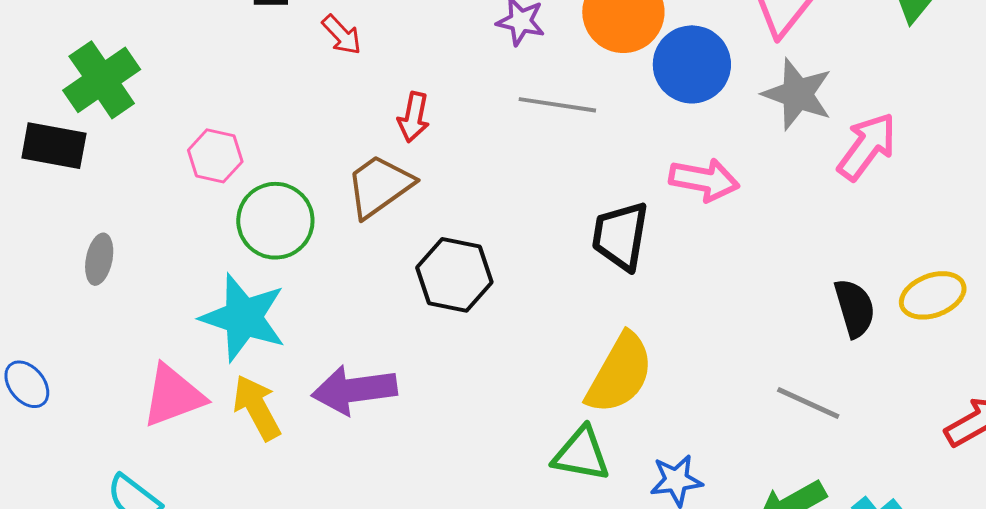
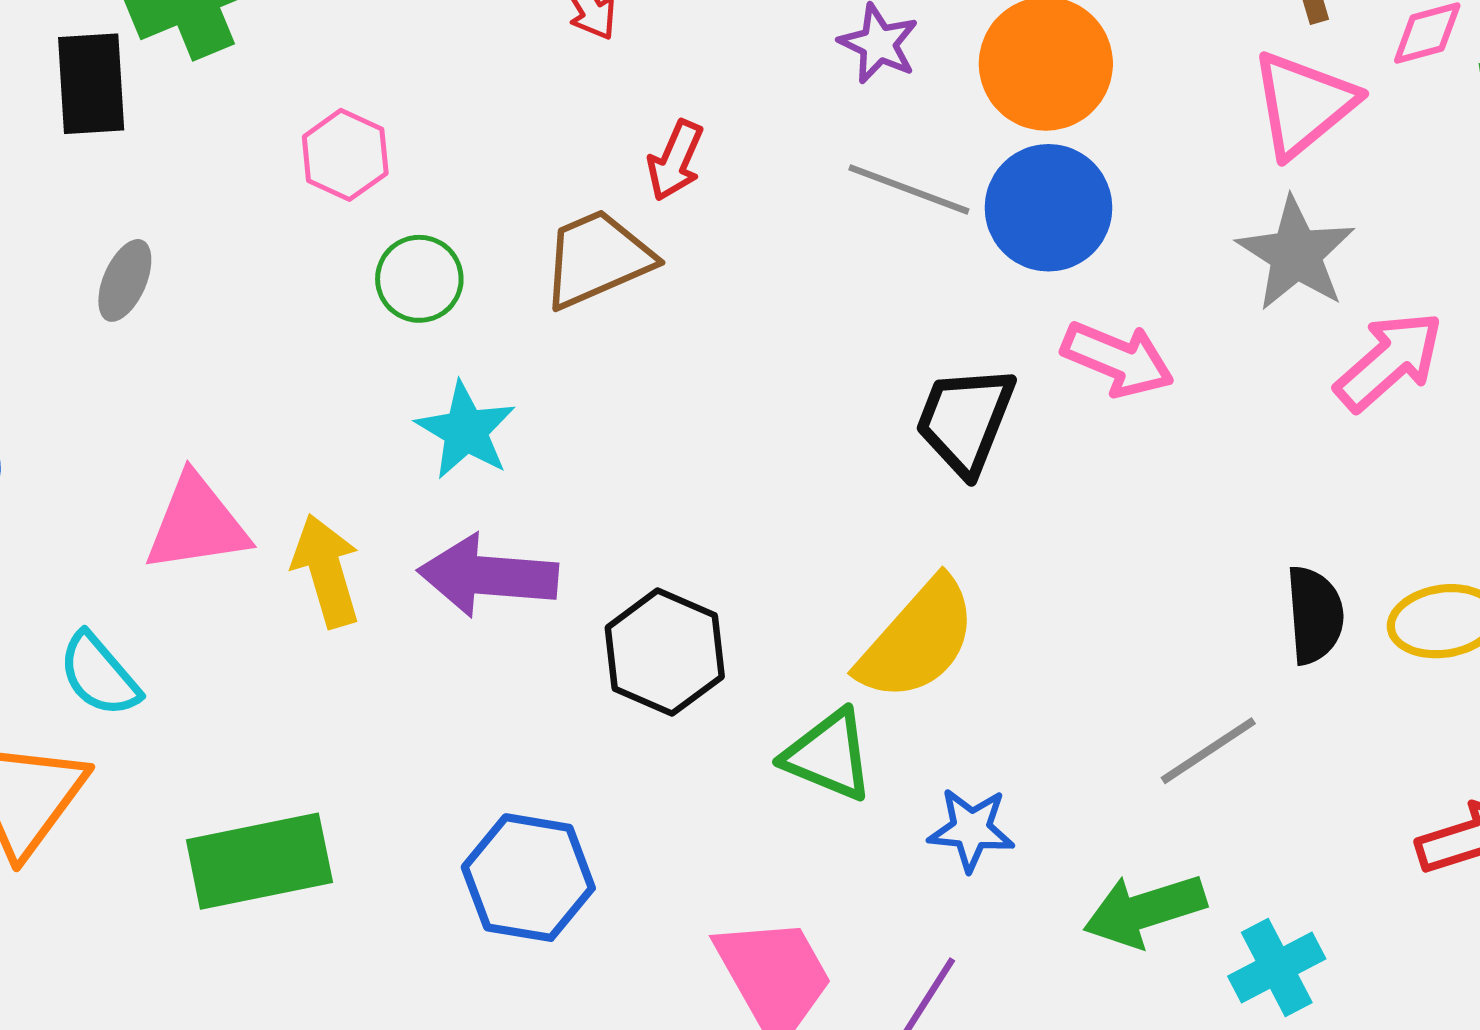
blue circle: (692, 64) -> (1048, 208), moved
black rectangle: (54, 146) -> (91, 84), turned 64
green circle: (275, 221) -> (419, 279), size x0.7
black hexagon: (454, 275) -> (665, 652), moved
cyan star: (243, 318) -> (466, 431), moved, size x0.7
gray line: (808, 403) -> (1208, 751), turned -70

